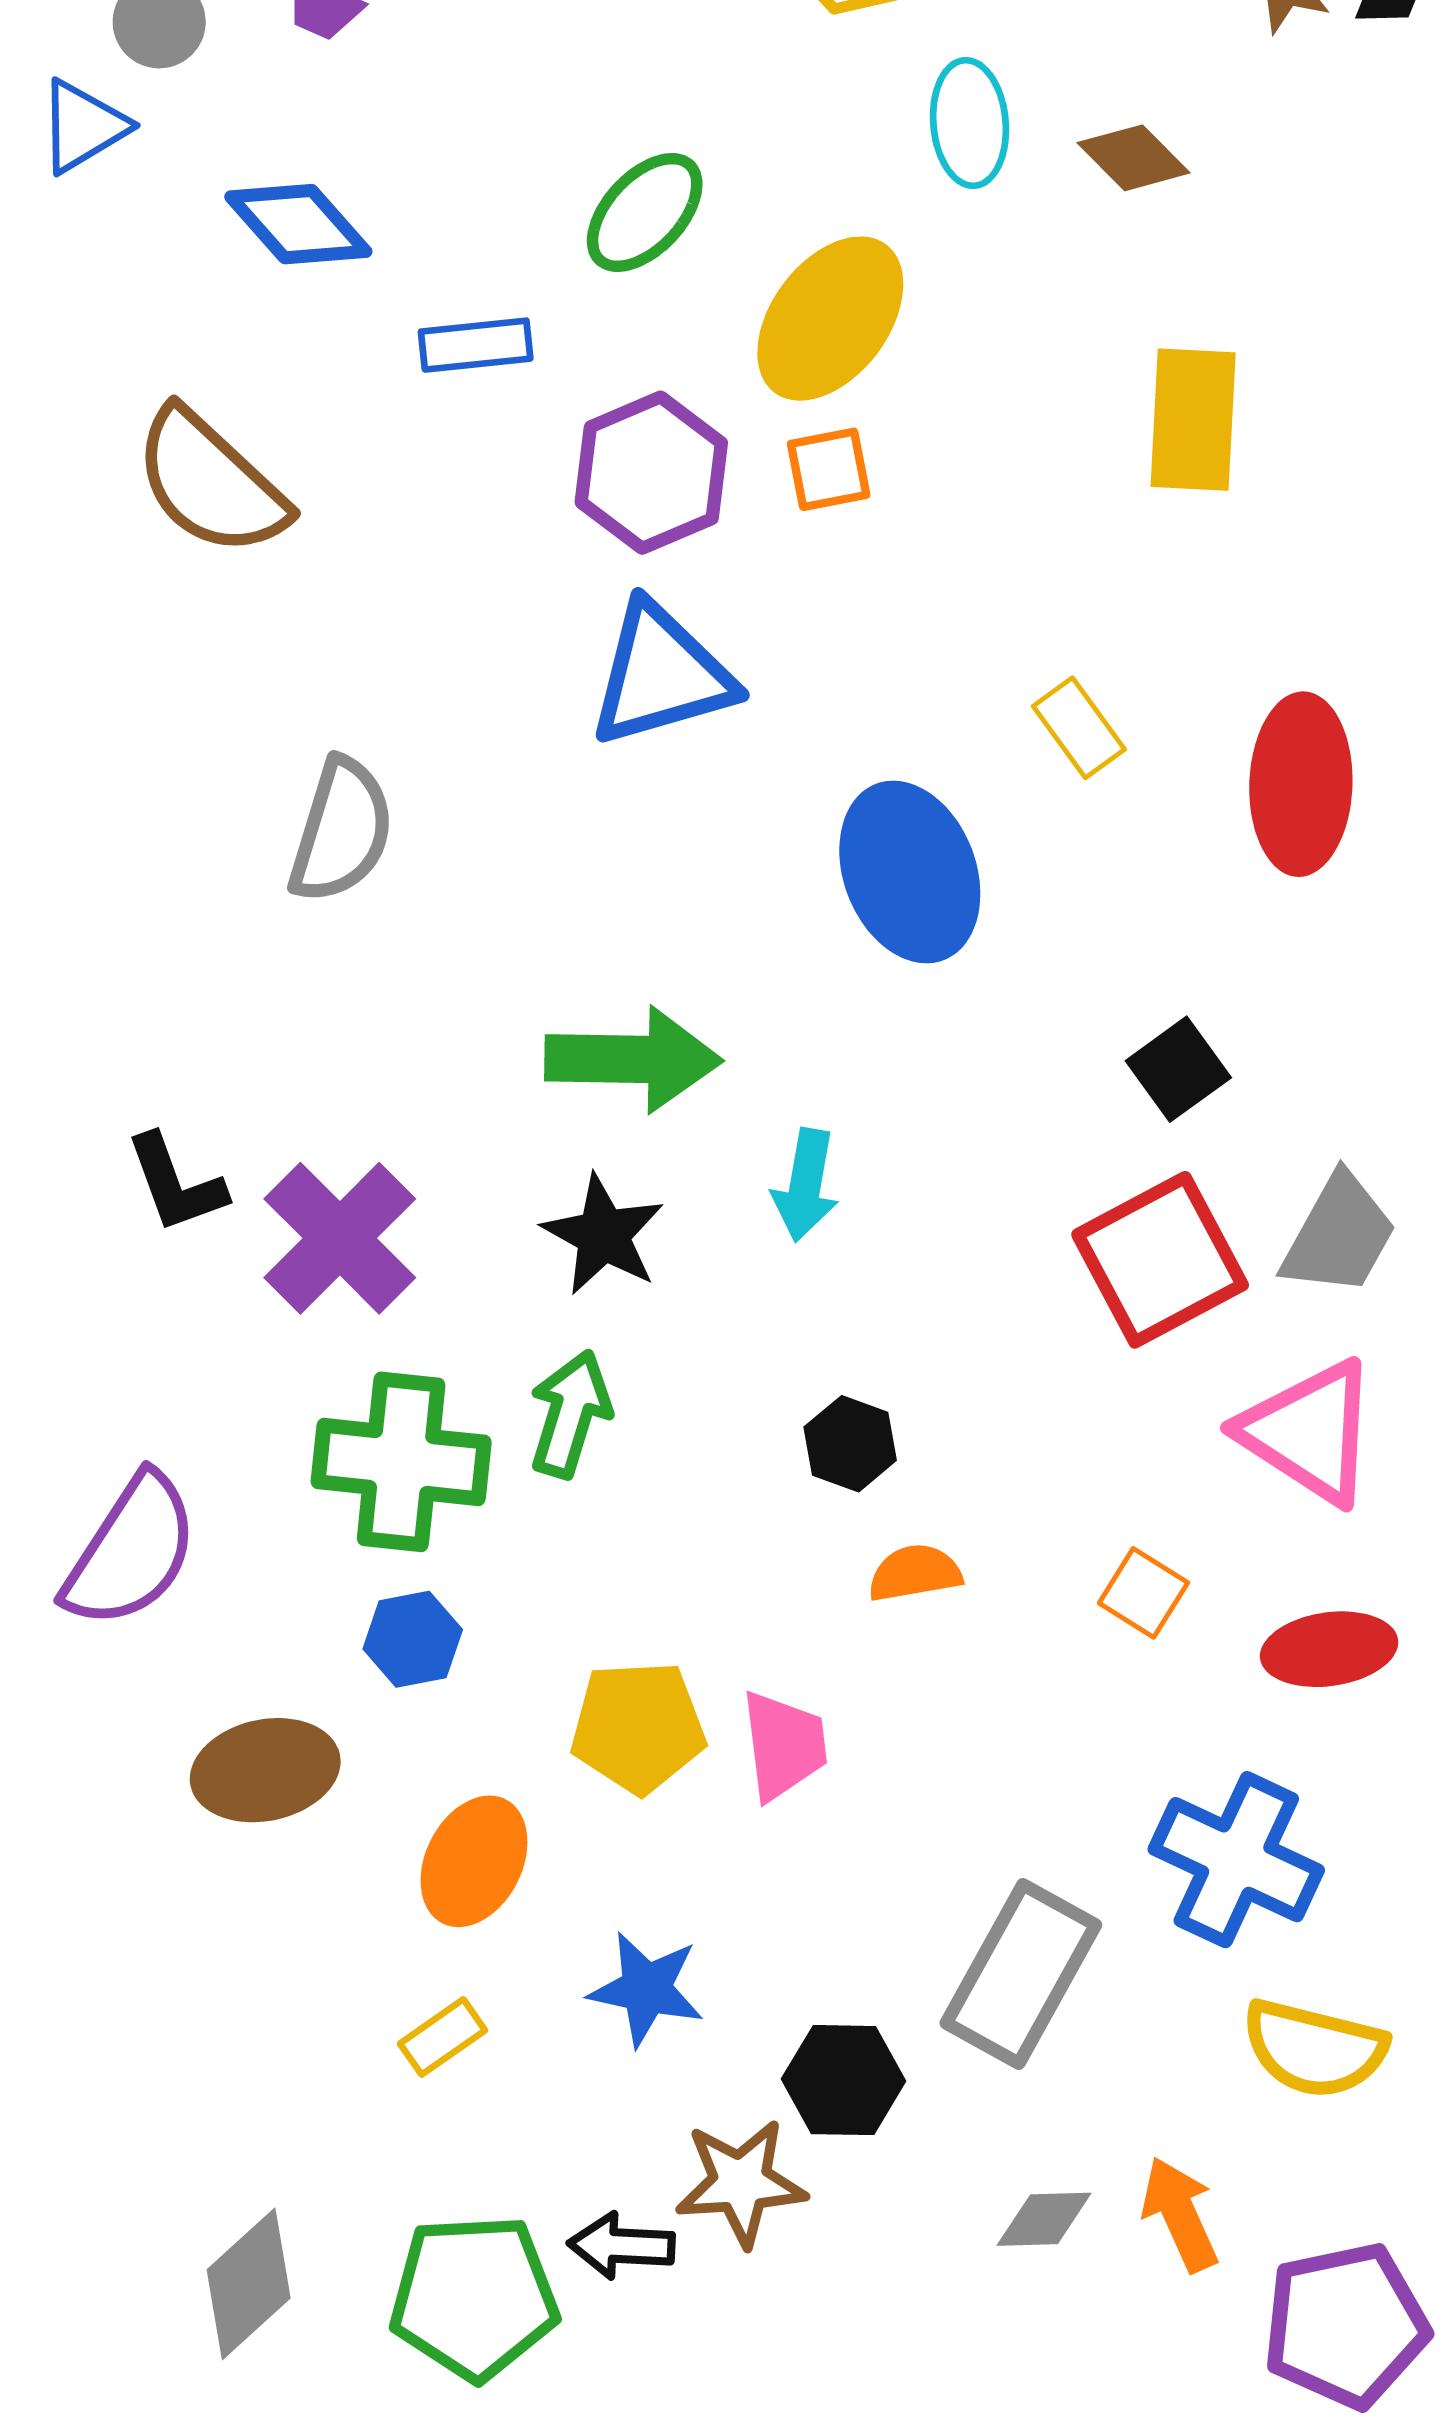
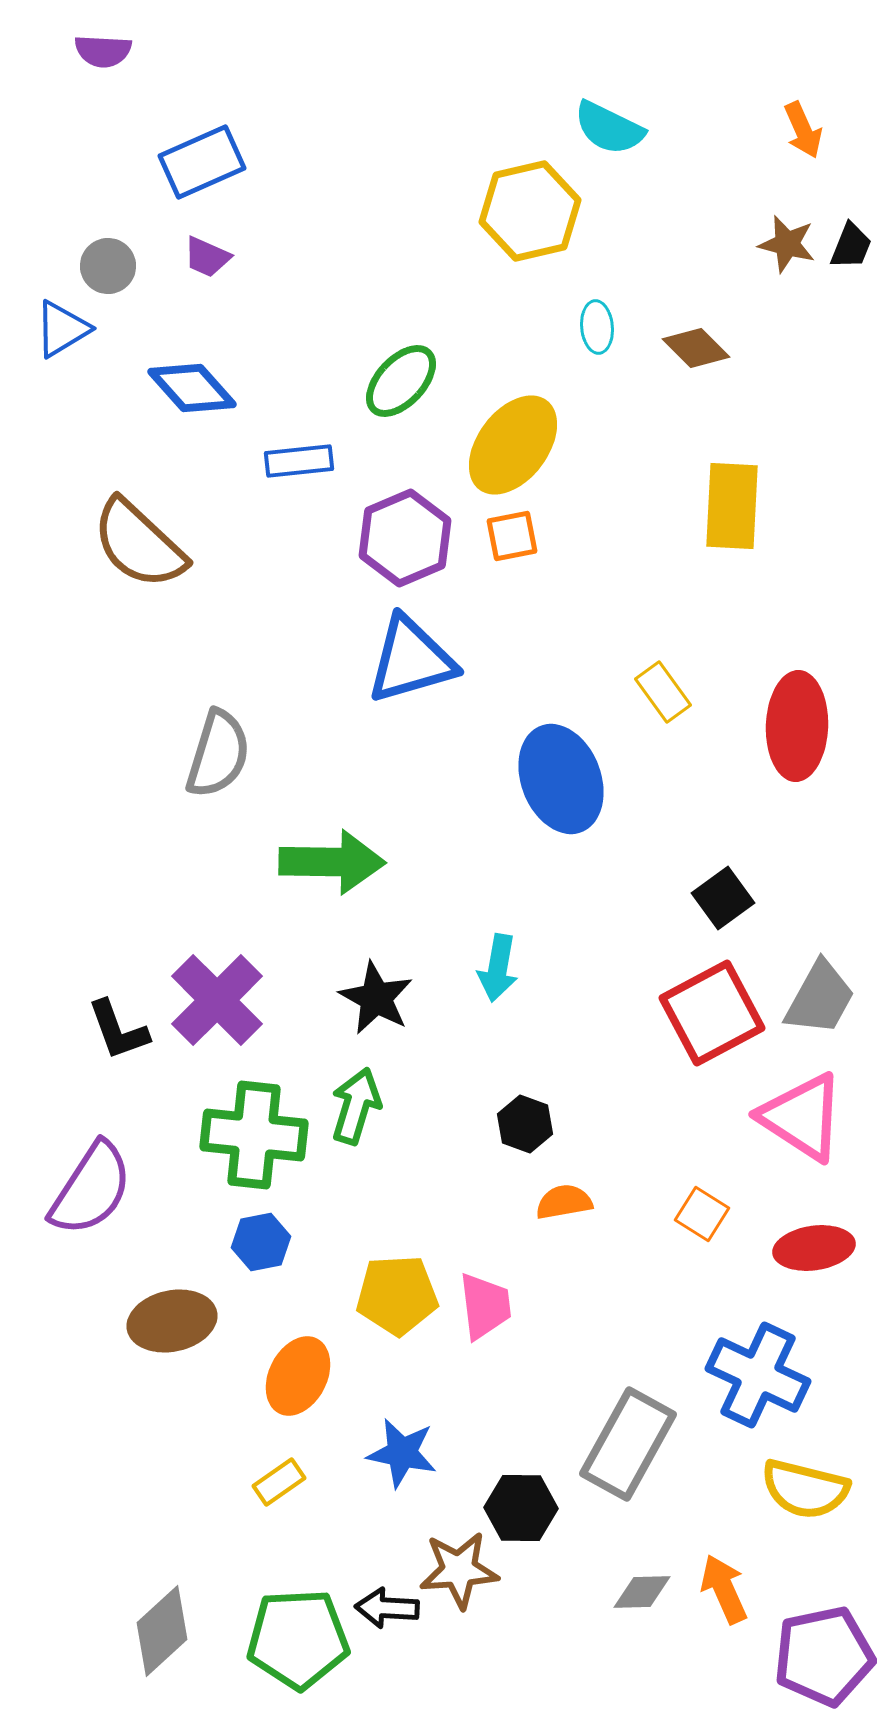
cyan ellipse: (969, 123) -> (597, 327), size x0.7
green arrow: (633, 1059) -> (332, 862), moved
black L-shape: (176, 1184) -> (118, 1030), moved

